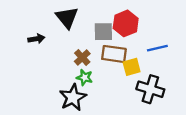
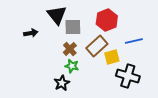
gray square: (103, 32) -> (73, 27), moved
brown rectangle: (114, 54) -> (97, 46), turned -50
black star: (73, 97) -> (62, 83), size x0.7

